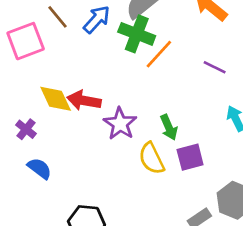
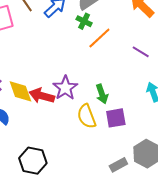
green cross: (137, 34) -> (84, 21), size x0.6
yellow diamond: (56, 99) -> (20, 91), moved
red arrow: (84, 101) -> (42, 96), moved

